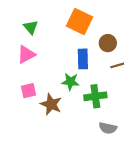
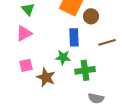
brown circle: (108, 43) -> (91, 16), moved

